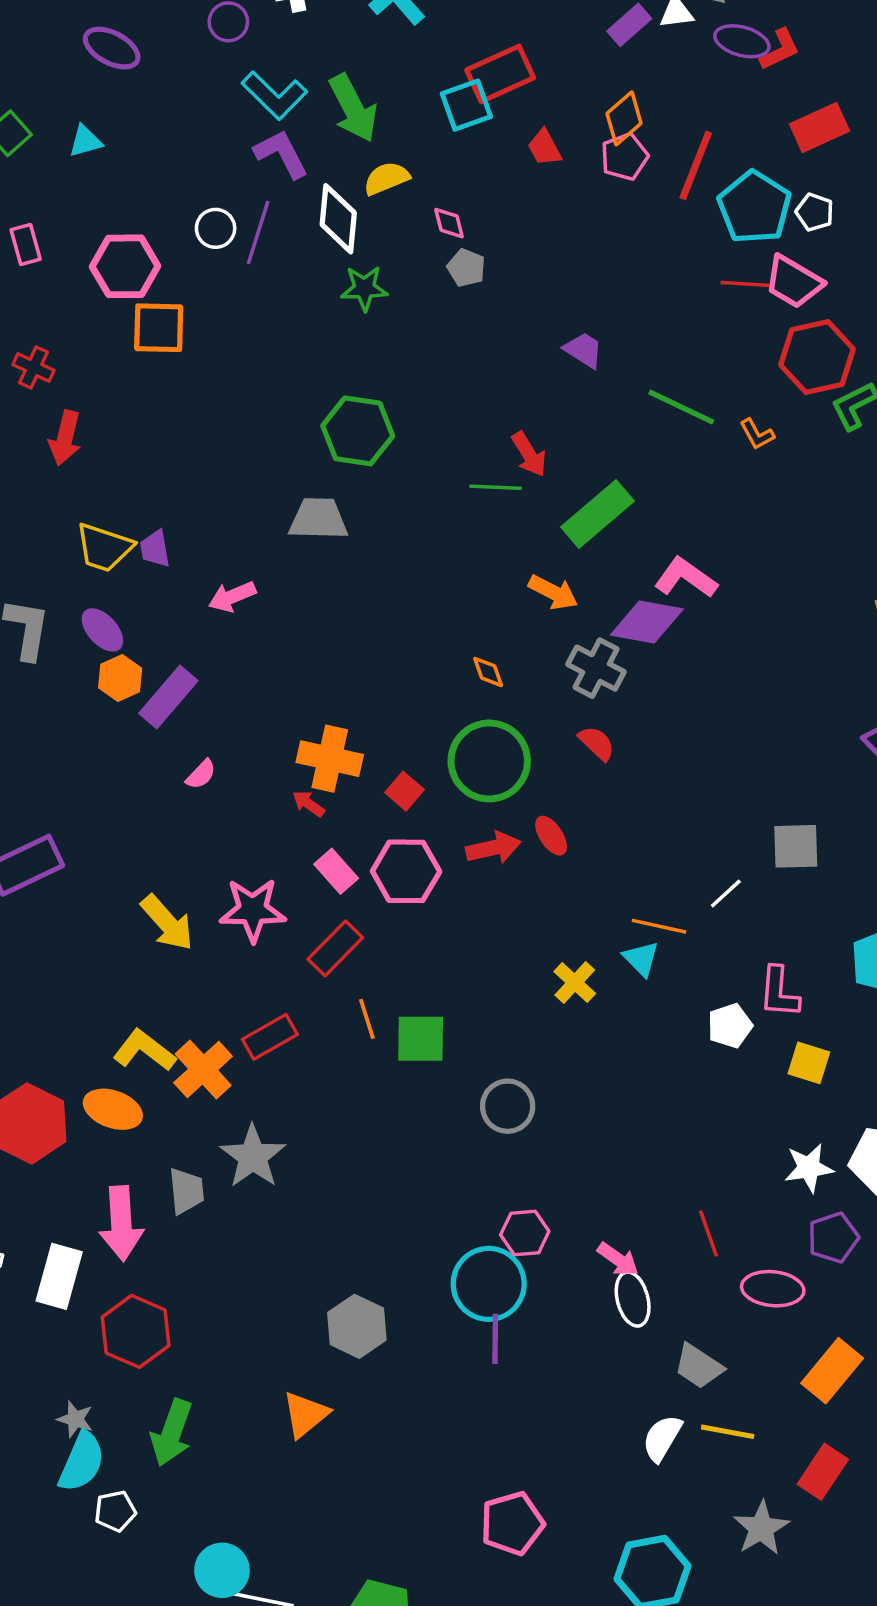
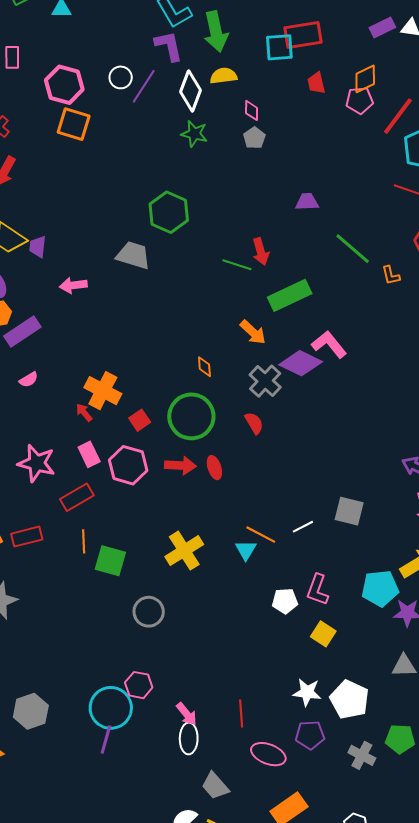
purple trapezoid: (583, 350) -> (307, 202), turned -50
yellow cross: (575, 982) -> (184, 551), moved, size x1.5

